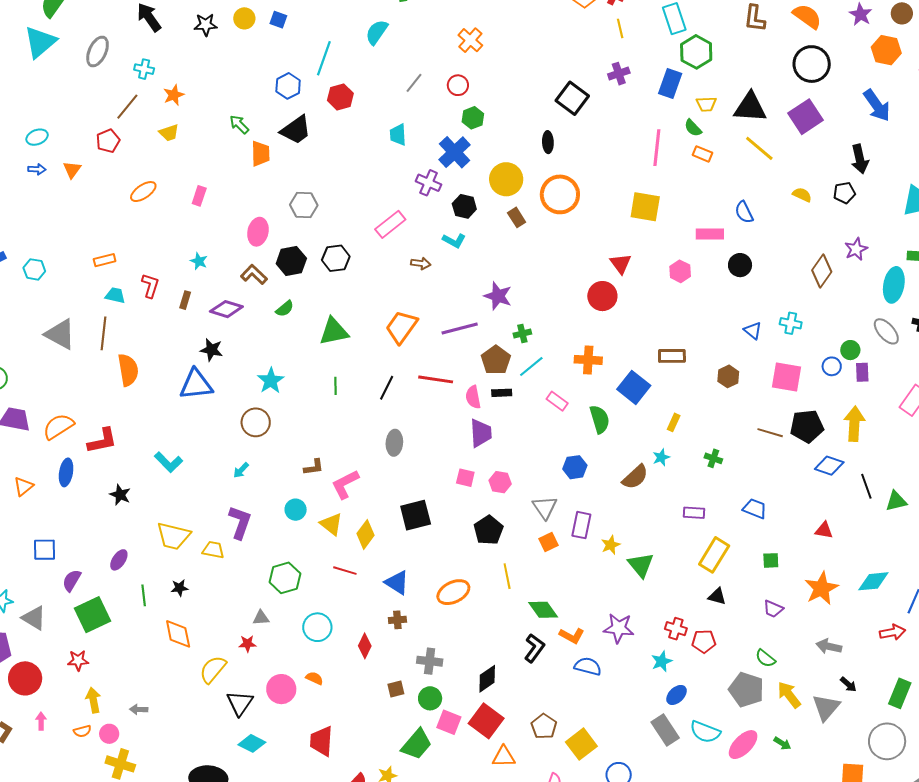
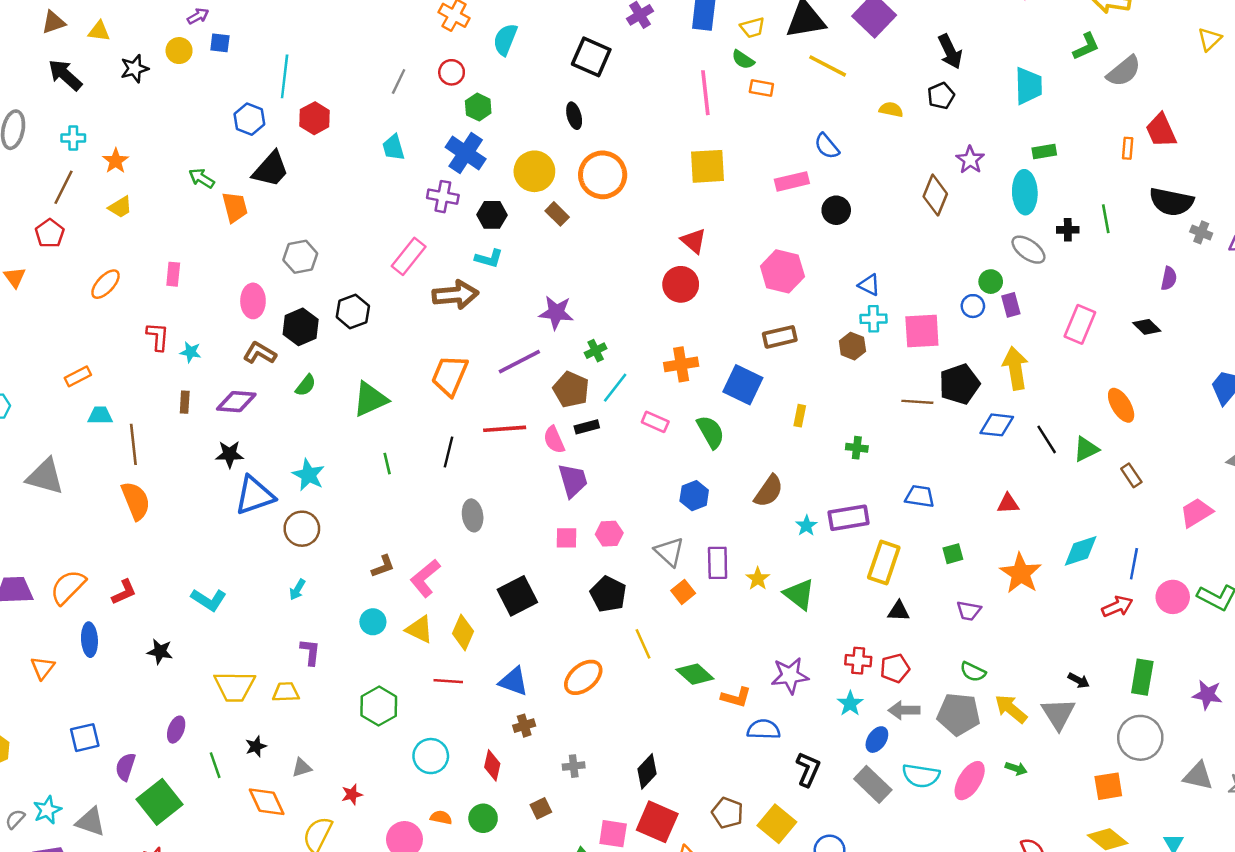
cyan semicircle: (377, 32) -> (505, 40), moved
brown arrow: (421, 263) -> (455, 295), size x1.8
pink hexagon: (680, 271) -> (782, 271), moved, size x1.6
red L-shape: (150, 286) -> (158, 337), moved
cyan cross: (791, 323) -> (874, 319), moved
brown line: (104, 333) -> (133, 444), moved
blue triangle: (196, 384) -> (254, 495), moved
red L-shape: (102, 441) -> (124, 592), size x0.7
cyan star: (661, 457) -> (806, 526), moved
purple rectangle: (694, 513) -> (849, 518), size x1.5
purple L-shape: (240, 522) -> (310, 652), size x0.7
gray triangle: (261, 618) -> (302, 768), moved
gray arrow: (829, 646) -> (904, 710), moved
black L-shape: (534, 648) -> (808, 769), moved
gray cross: (430, 661) -> (574, 766), size x0.7
green circle: (430, 698) -> (483, 818), moved

